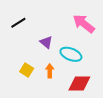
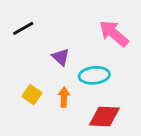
cyan ellipse: (71, 54) -> (94, 75), turned -30

